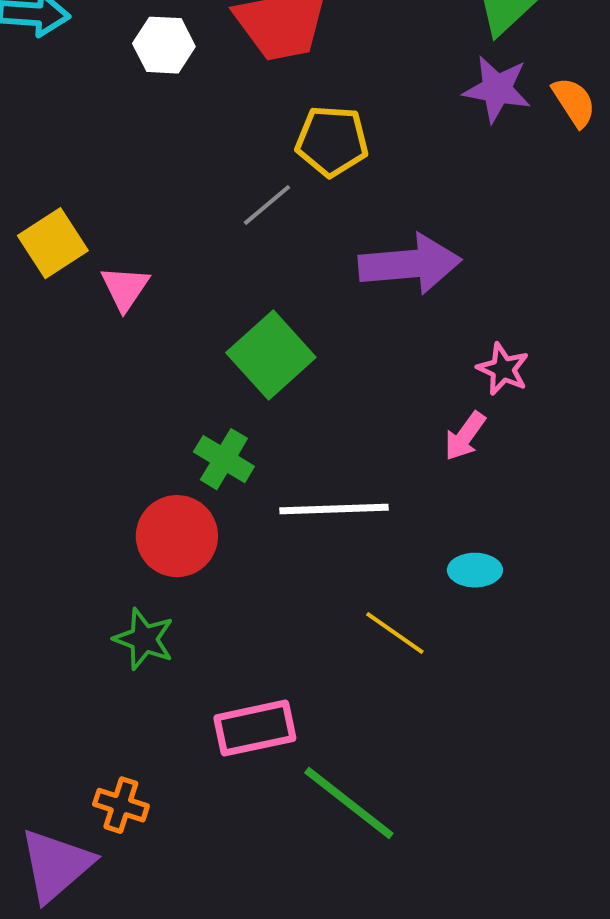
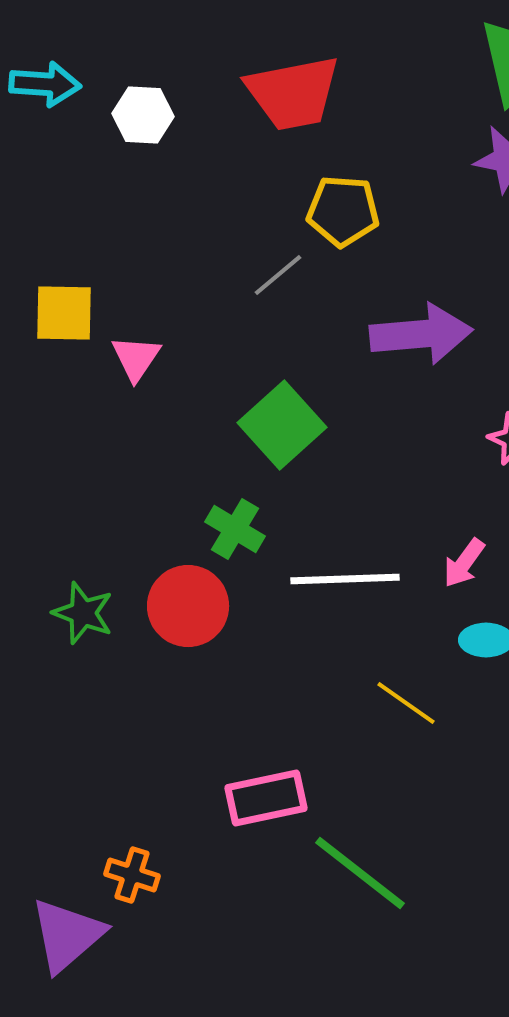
white hexagon: (164, 45) -> (143, 115), moved
yellow square: (53, 243) -> (64, 313), turned 34
pink arrow: (465, 436) -> (464, 563), moved
green star: (144, 639) -> (83, 613), moved

